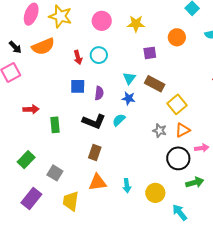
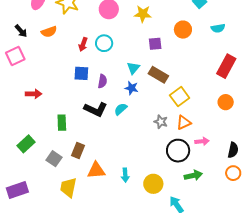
orange semicircle: (43, 46) -> (49, 32), size x0.7
red arrow: (78, 57) -> (83, 44), turned 32
green rectangle: (55, 125) -> (62, 123), moved
brown rectangle: (95, 153) -> (78, 150), moved
purple rectangle: (31, 198) -> (17, 190), moved, turned 30

